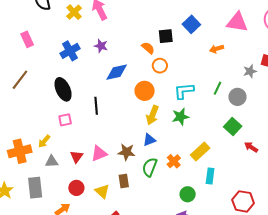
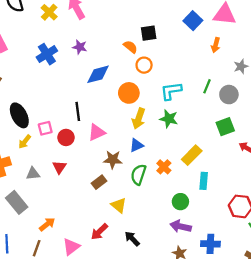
blue square: (191, 24) -> (193, 21), moved
orange arrow: (217, 49) -> (216, 45), moved, turned -56
black ellipse: (63, 89) -> (19, 115), moved
green star: (180, 117) -> (169, 119), turned 30
green square: (233, 127) -> (225, 127), turned 30
yellow arrow: (44, 141) -> (25, 142), moved
pink triangle: (99, 154) -> (97, 132), moved
brown rectangle: (124, 181) -> (99, 182), moved, turned 64
gray rectangle: (35, 188) -> (17, 202), turned -30
red circle: (76, 188) -> (66, 137), moved
yellow triangle: (102, 191) -> (119, 205), moved

